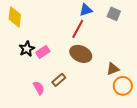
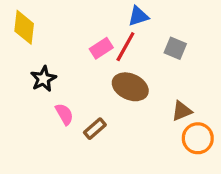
gray square: (114, 14) -> (175, 48), moved
pink rectangle: (43, 52) -> (101, 48), moved
pink semicircle: (39, 88) -> (64, 114), moved

